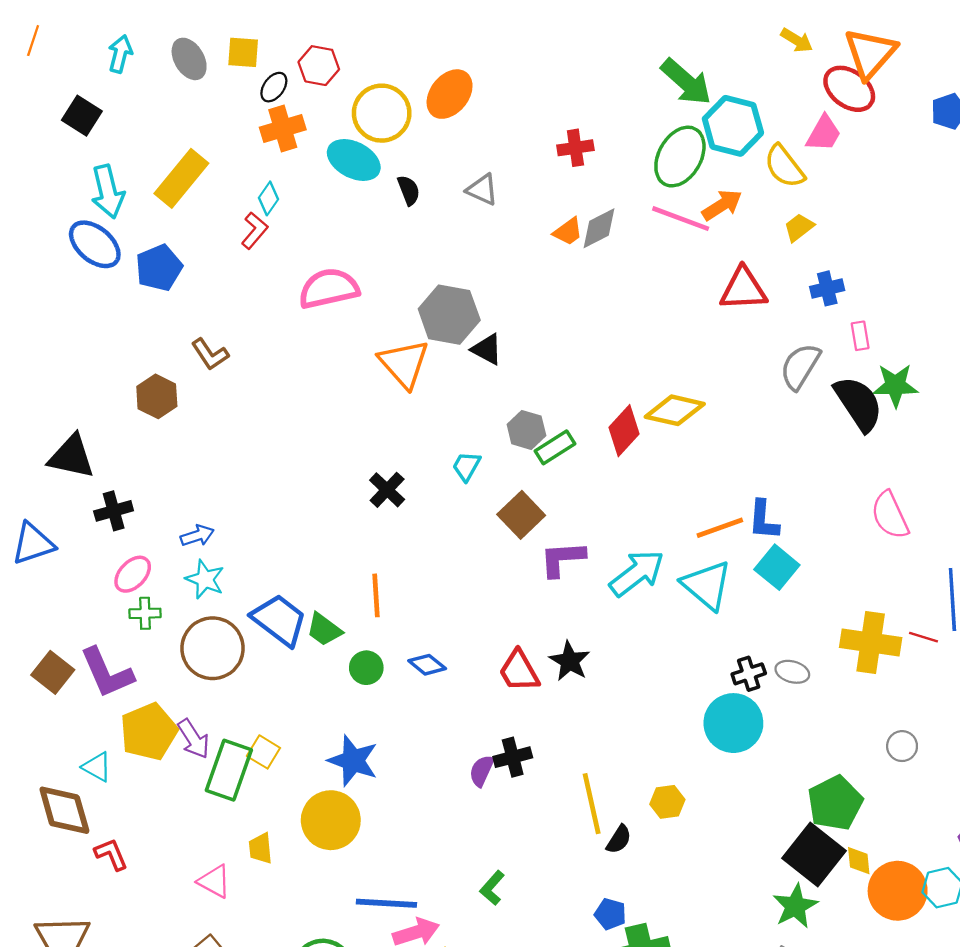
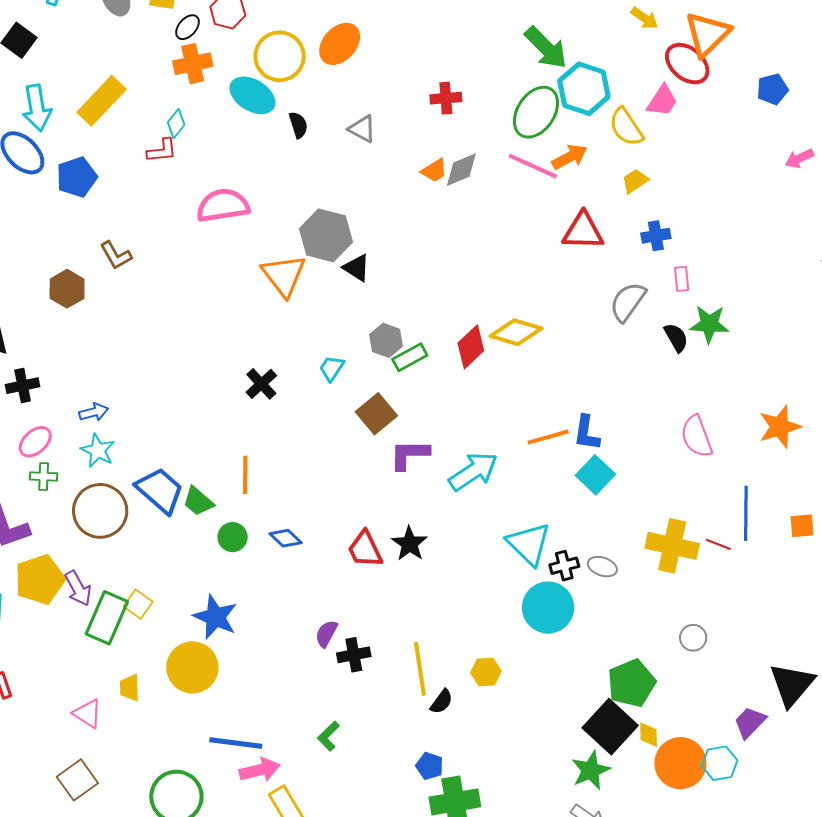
red L-shape: (254, 231) -> (162, 151), turned 40
black semicircle: (859, 404) -> (676, 338), size x0.6
cyan triangle: (707, 585) -> (529, 544), moved
black cross: (513, 757) -> (354, 655), moved

